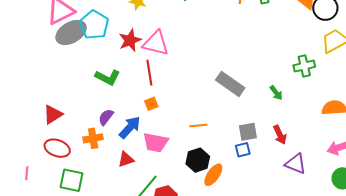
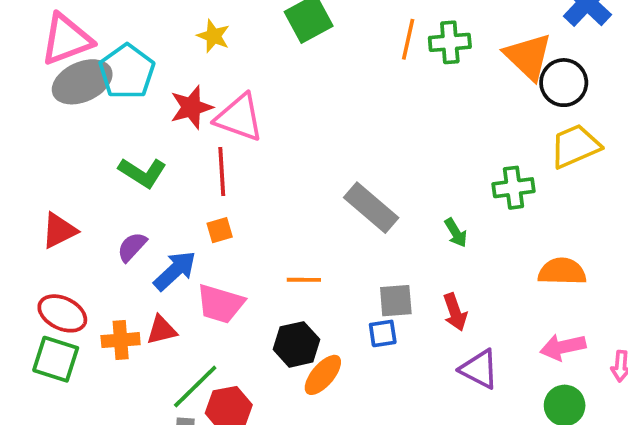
red triangle: (53, 114) -> (59, 231), moved
orange cross: (93, 138) -> (121, 340), moved
red ellipse: (57, 148) -> (62, 313), moved

